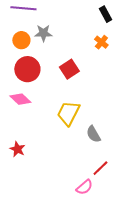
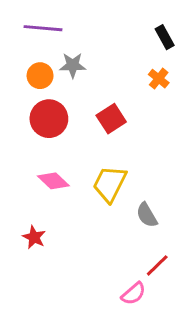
pink diamond: (20, 99) -> (53, 181), moved

